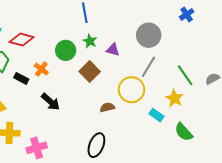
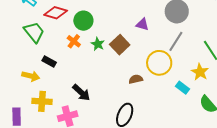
green star: (90, 41) -> (98, 44), moved
green circle: (66, 50) -> (83, 21), moved
black rectangle: (21, 78) -> (49, 62), moved
black arrow: (51, 102) -> (81, 93), moved

